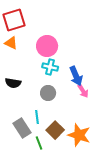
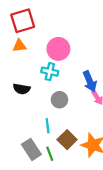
orange triangle: (11, 43) -> (19, 46), turned -32
cyan cross: (50, 67) -> (50, 72), moved
gray rectangle: (22, 128) -> (31, 149), moved

